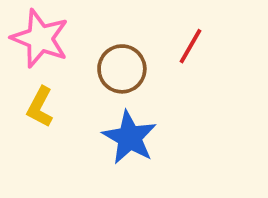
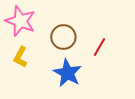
red line: (191, 46) -> (99, 47), moved

